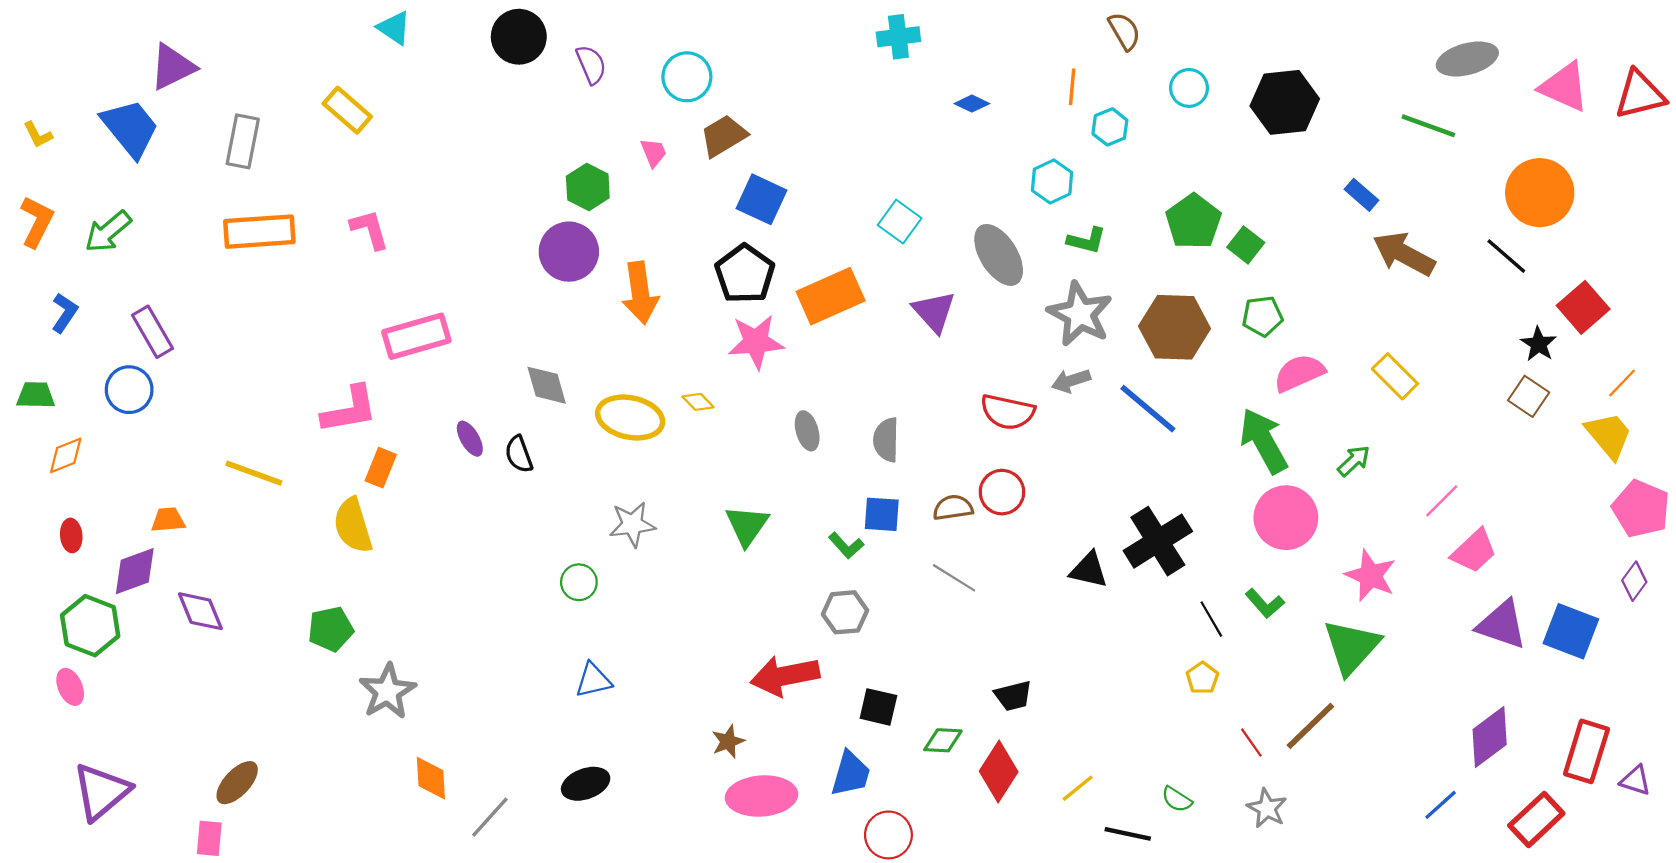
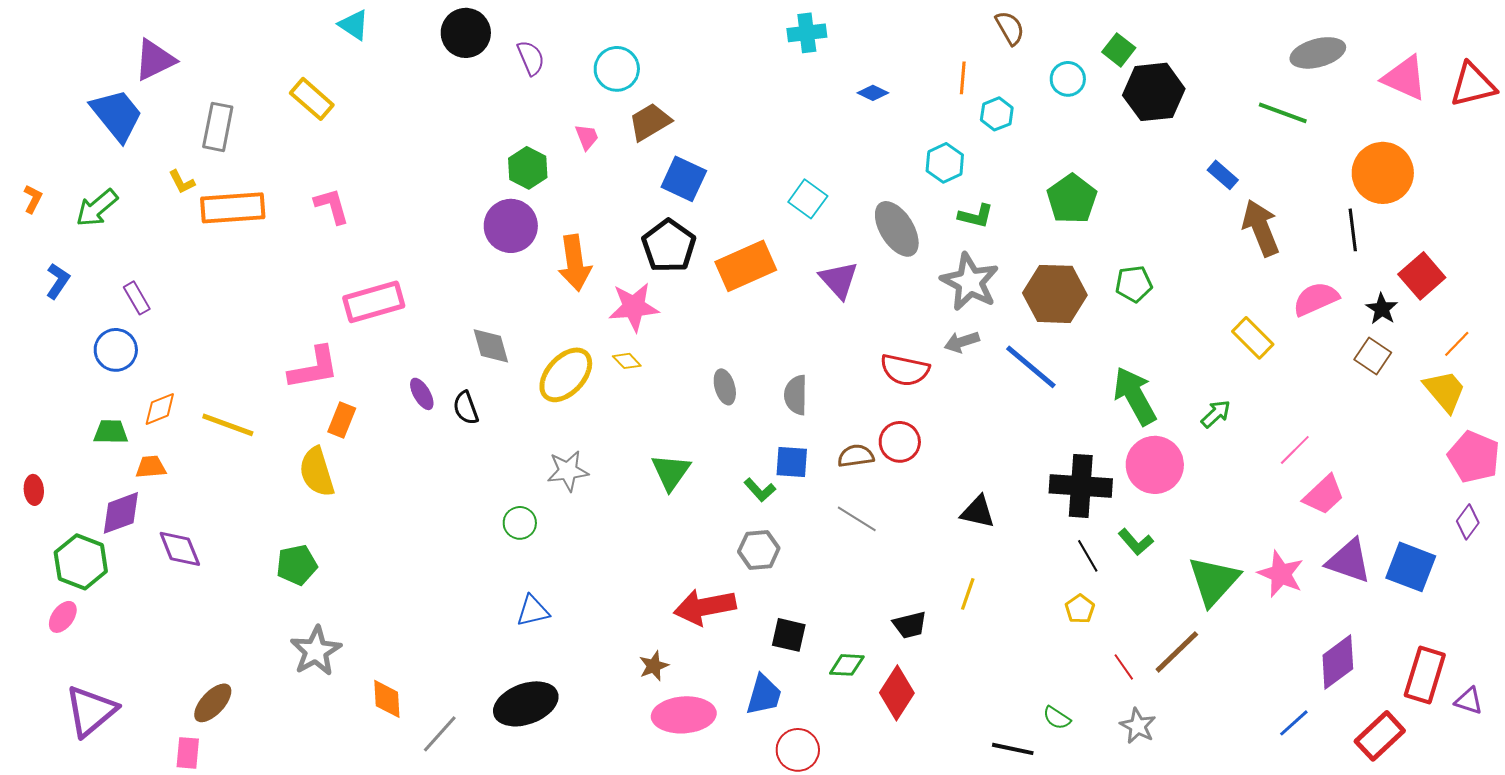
yellow L-shape: (38, 135) -> (182, 182), moved
orange L-shape: (37, 222) -> (33, 199), size x0.6
green square: (1246, 245) -> (1119, 50), moved
brown arrow: (1404, 254) -> (1261, 228), turned 40
black line: (1506, 256) -> (1353, 230), turned 42
purple rectangle: (153, 332) -> (137, 298), size x0.7
pink star: (756, 342) -> (634, 307), moved
pink semicircle: (1299, 373) -> (1316, 299), moved
green trapezoid: (36, 395) -> (111, 432), moved
yellow ellipse: (630, 417) -> (566, 375), turned -60
orange diamond: (66, 455) -> (160, 409), moved
red ellipse: (71, 535) -> (34, 490), moved
black cross: (1158, 541) -> (1081, 486), moved, turned 36
pink star: (1370, 576) -> (1281, 574), moved
pink ellipse: (70, 687) -> (63, 617), turned 60
gray star: (387, 691) -> (316, 651), moved
black ellipse: (586, 784) -> (526, 704), size x1.5
yellow line: (1078, 788) -> (968, 594), moved, turned -32

